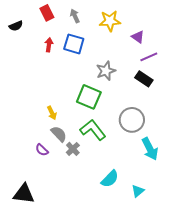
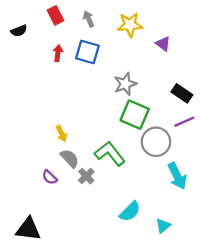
purple line: (149, 57) -> (184, 122), moved
black rectangle: (144, 79) -> (182, 93), moved
green square: (89, 97) -> (135, 115), moved

